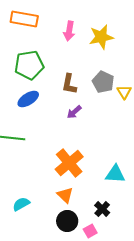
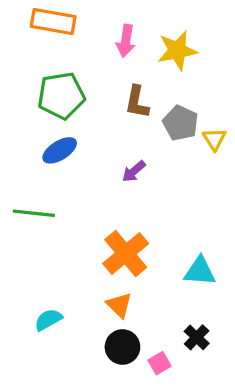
brown L-shape: (69, 84) -> (137, 102), moved
black cross: (102, 209) -> (197, 337), moved

